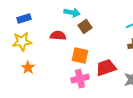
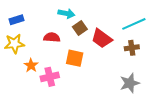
orange star: (28, 68) -> (31, 65), moved
red trapezoid: (106, 68) -> (102, 38), moved, turned -125
pink cross: (80, 79) -> (50, 77), moved

